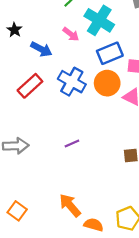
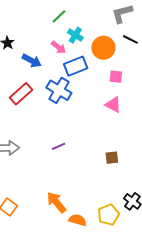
cyan cross: (99, 20) -> (75, 35), moved, size x0.6
blue rectangle: (110, 53) -> (76, 66), moved
orange circle: (107, 83) -> (103, 48), moved

